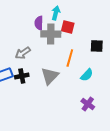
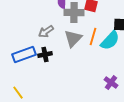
cyan semicircle: (87, 75) -> (110, 41), moved, size x1.5
gray triangle: (50, 76) -> (73, 39), moved

